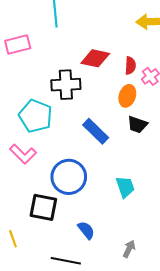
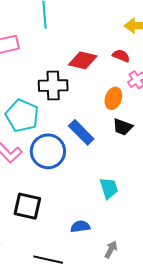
red semicircle: (130, 66) -> (121, 56), moved, turned -72
blue circle: (69, 177) -> (48, 151), moved
blue semicircle: (86, 230) -> (80, 227), moved, turned -60

